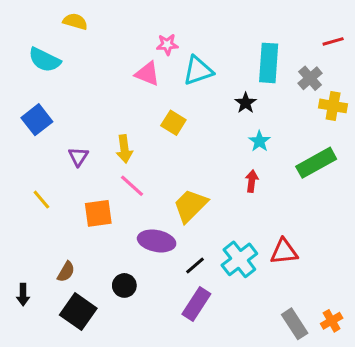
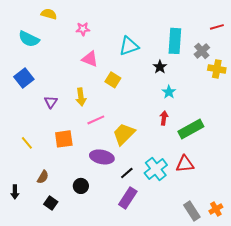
pink star: (167, 45) -> (83, 29), moved
pink triangle: (147, 74) -> (90, 59), moved
green rectangle: (316, 163) -> (191, 129), moved
pink line: (132, 186) -> (96, 120), moved, turned -66
yellow line: (41, 200) -> (27, 143), moved
black square: (78, 312) -> (51, 203), size x0.6

